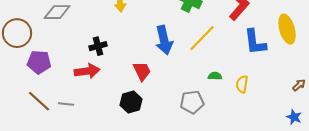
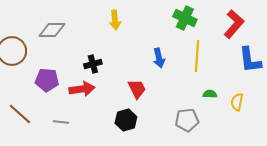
yellow line: (202, 38) -> (197, 56), turned -40
blue arrow: (164, 40) -> (159, 58), size x0.7
purple pentagon: (39, 62) -> (47, 80), moved
brown line: (39, 101) -> (20, 114), moved

